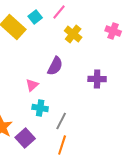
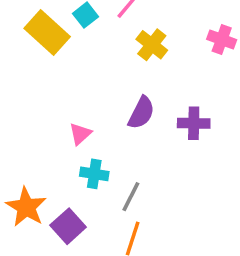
purple semicircle: (55, 66) -> (141, 113), moved

